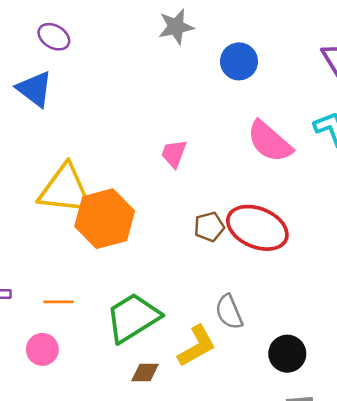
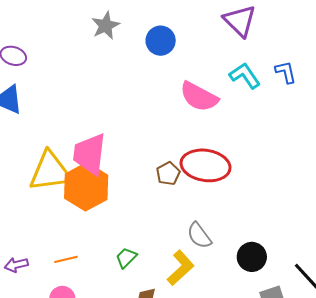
pink trapezoid: (174, 154) -> (90, 154), moved, size x1.8
green trapezoid: (133, 318) -> (126, 258), size x0.5

